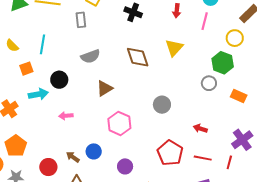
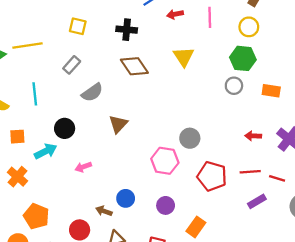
red arrow: (177, 11) -> (175, 14), turned 88
gray rectangle: (81, 20) -> (72, 65), moved, turned 63
brown diamond: (138, 57) -> (134, 66), moved
orange square: (26, 69) -> (17, 137), moved, turned 32
gray circle: (162, 105) -> (190, 138), moved
pink hexagon: (119, 123) -> (165, 161), moved
red arrow: (200, 128) -> (253, 136), moved
red line: (229, 162) -> (277, 178), moved, turned -72

